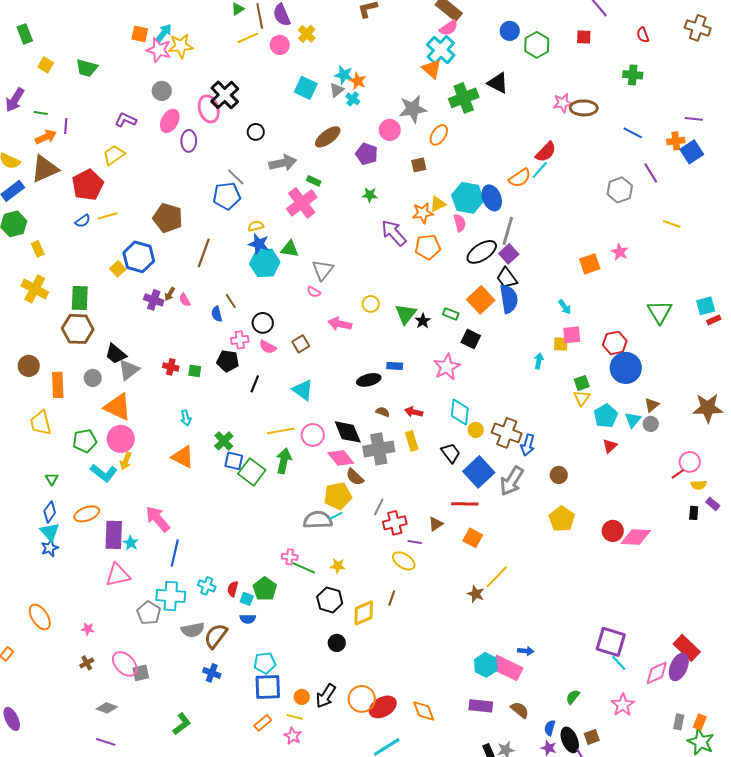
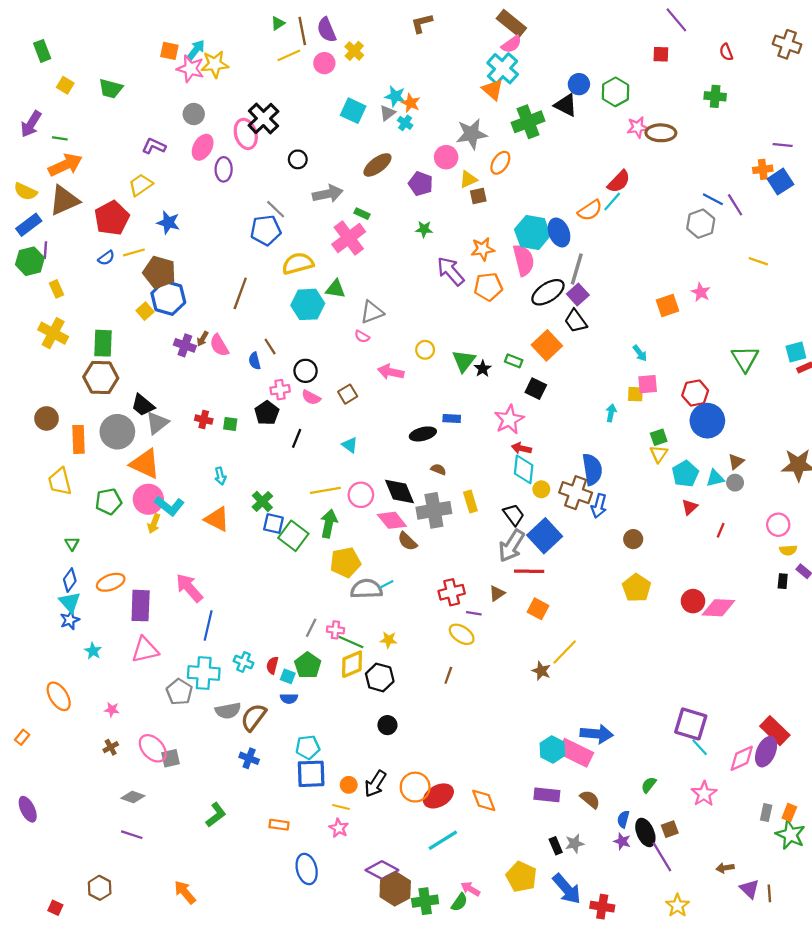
blue circle: (510, 31) -> (579, 84), moved
green hexagon: (537, 45) -> (615, 92), moved
purple line: (66, 126) -> (45, 250), moved
blue line: (633, 133) -> (713, 199), moved
orange arrow: (46, 137) -> (65, 165), size x1.4
yellow triangle: (438, 204) -> (468, 179), moved
brown pentagon: (168, 218) -> (159, 272), moved
pink semicircle: (460, 223) -> (524, 260), size x1.6
yellow semicircle: (256, 226) -> (298, 263), size x1.8
blue star: (259, 244) -> (168, 223), moved
gray triangle: (323, 270) -> (372, 312), turned 30
blue semicircle: (509, 299) -> (592, 469), moved
pink semicircle: (185, 300) -> (219, 345), size x1.5
black pentagon: (228, 361) -> (267, 413), turned 30
gray circle: (93, 378) -> (117, 432), size x1.8
cyan triangle: (303, 390) -> (350, 445), size x0.7
red arrow: (414, 412) -> (521, 448), moved
cyan triangle: (633, 420) -> (715, 478), turned 36
cyan L-shape: (104, 473) -> (169, 506), moved
red line: (678, 474) -> (721, 530), moved, turned -32
gray arrow: (512, 481) -> (511, 546), moved
yellow pentagon: (338, 496) -> (345, 562), moved
gray line: (379, 507) -> (311, 628), moved
cyan star: (131, 543) -> (93, 651), moved
yellow diamond: (364, 613) -> (352, 664), moved
blue arrow: (526, 651) -> (597, 734), size x1.8
orange rectangle: (263, 723) -> (279, 825), moved, turned 48

